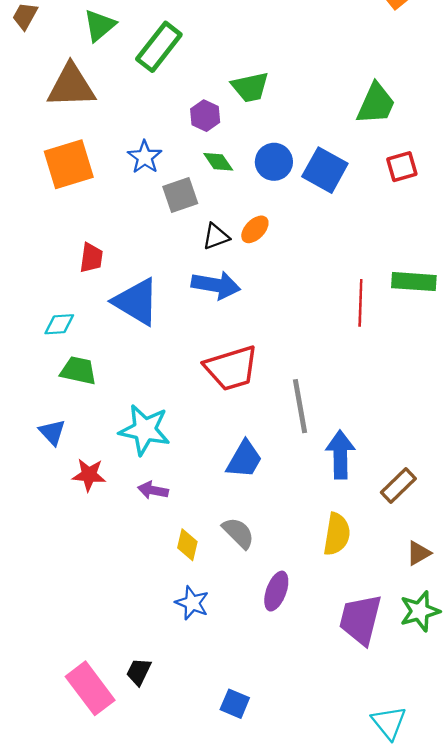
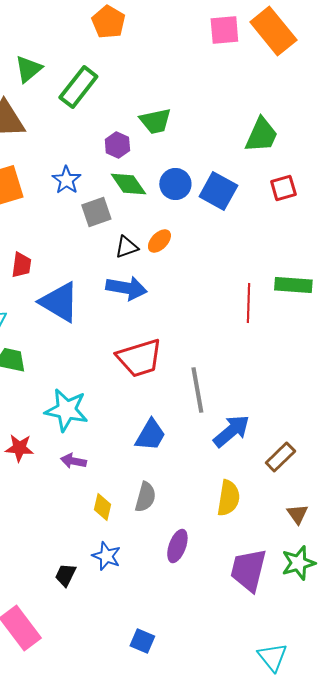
green diamond: (218, 162) -> (128, 184), size x1.4
blue arrow: (340, 455) -> (231, 431), turned 51
gray semicircle: (238, 533) -> (145, 497), turned 60
brown triangle: (419, 553) -> (297, 514), turned -35
black trapezoid: (139, 672) -> (65, 575), moved

